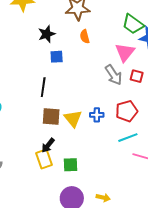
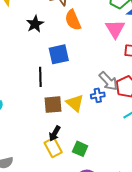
orange semicircle: (85, 36) -> (73, 20), size x1.5
blue square: (57, 57) -> (59, 54), moved, size x1.5
gray arrow: (114, 75) -> (108, 81), moved
green square: (70, 165) -> (80, 149), turned 35

